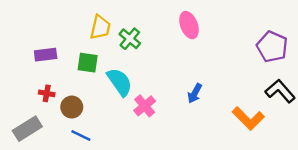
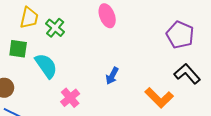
pink cross: (145, 106) -> (70, 98), moved

